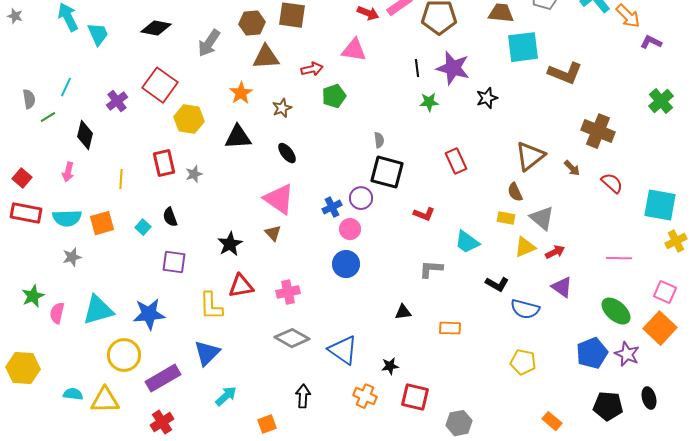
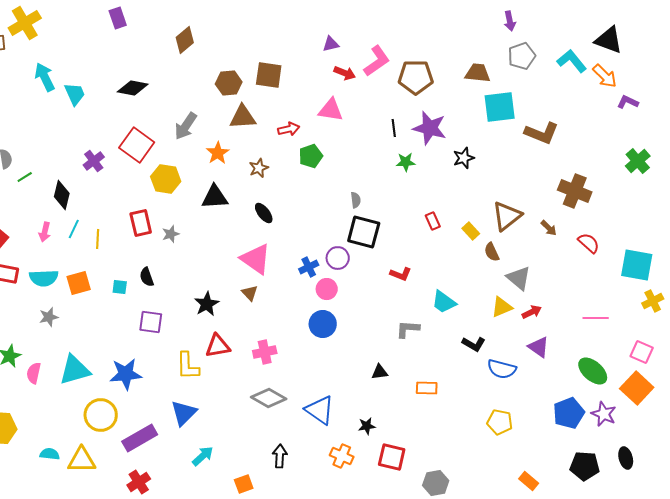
gray arrow: (209, 43) -> (186, 126), moved
cyan line: (66, 87) -> (74, 229), moved
red rectangle: (456, 161) -> (433, 221), size x0.7
yellow rectangle: (506, 218) -> (471, 231), moved, turned 36
cyan square: (143, 227) -> (120, 287), turned -35

